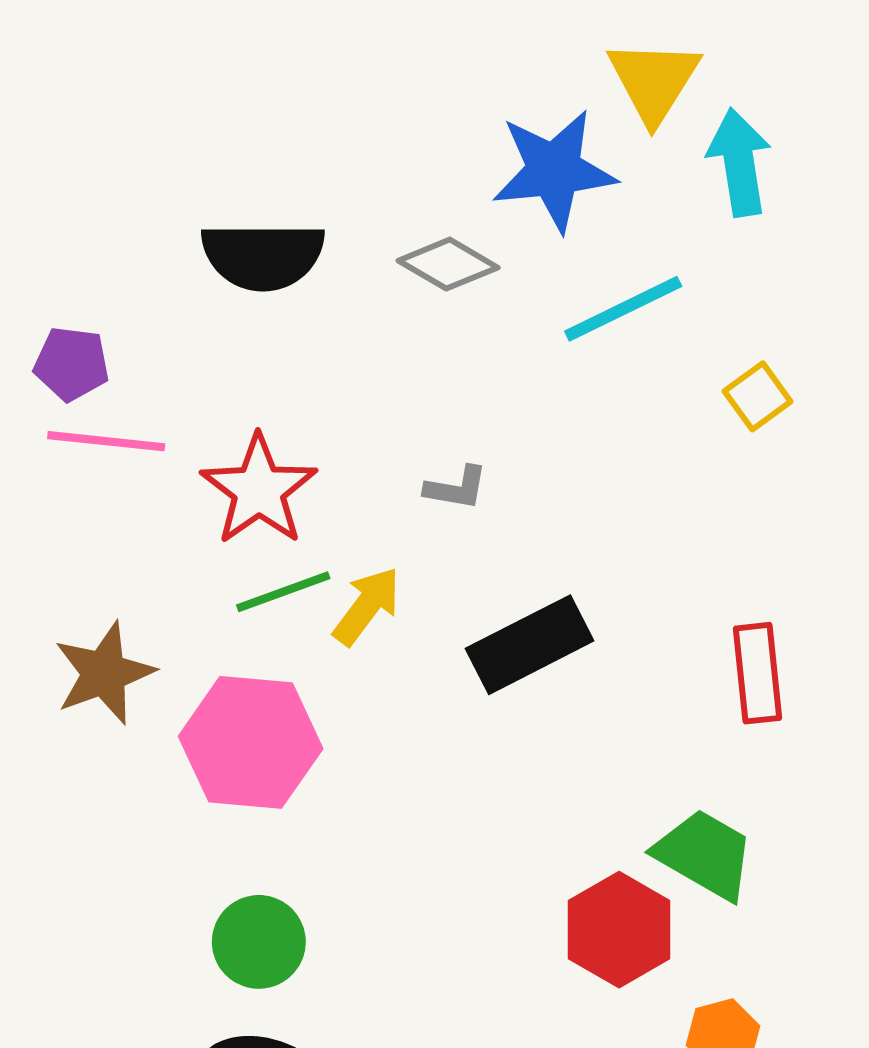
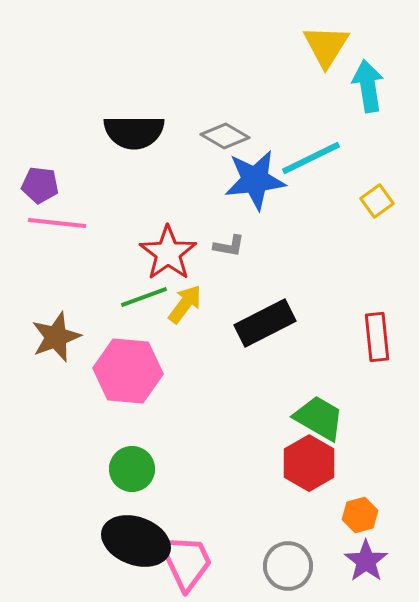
blue star: (554, 170) -> (255, 180), moved
red star: (259, 490) -> (168, 253), moved
green trapezoid: (705, 854) -> (319, 418), moved

